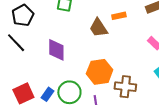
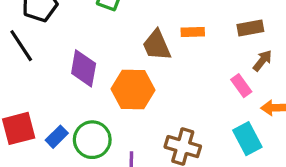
orange hexagon: (100, 72) -> (133, 89), moved

